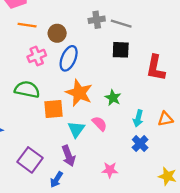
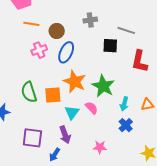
gray line: (121, 24) -> (126, 30), moved
green semicircle: (27, 89) -> (29, 92), moved, turned -120
green star: (113, 98) -> (103, 86), size x1.6
purple square: (30, 160) -> (32, 138), turned -30

